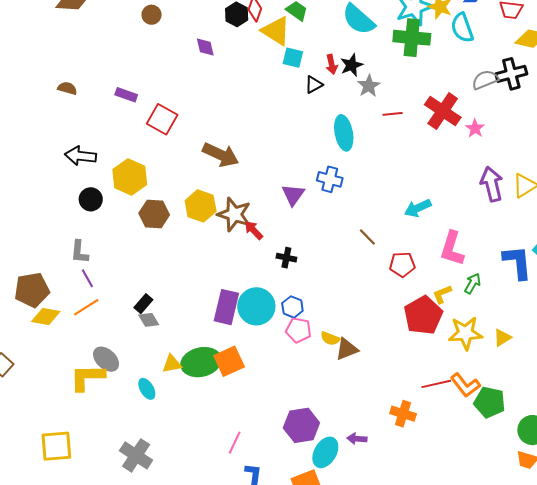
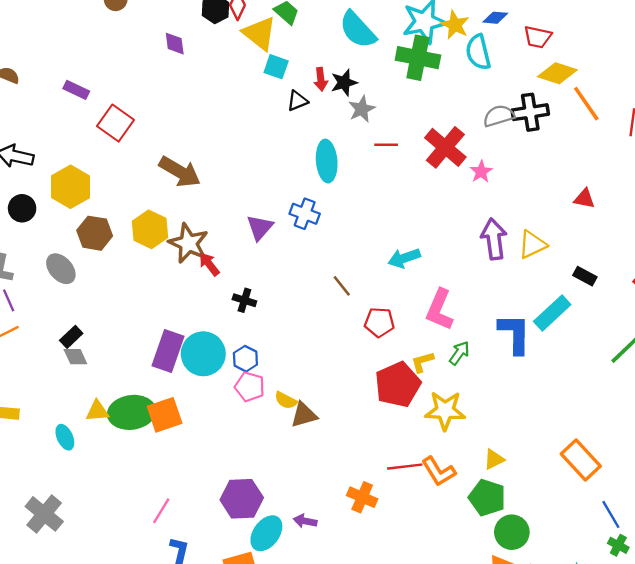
yellow triangle: (502, 338) -> (494, 459), moved
gray ellipse: (106, 359) -> (61, 269), moved
green pentagon: (490, 402) -> (487, 498), moved

